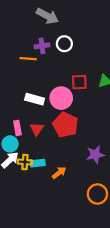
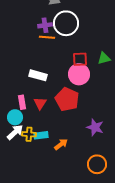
white circle: (64, 44) -> (66, 23), size x1.6
orange line: (28, 59) -> (47, 37), moved
pink circle: (61, 98) -> (79, 74), moved
purple star: (95, 155) -> (95, 127), turned 30

